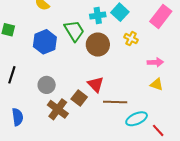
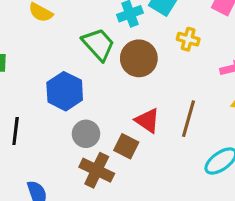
blue hexagon: (45, 42) -> (65, 91), moved
gray circle: (47, 85) -> (86, 134), moved
brown line: (115, 102) -> (188, 119), moved, turned -65

